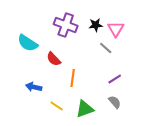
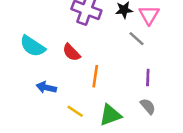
cyan semicircle: (28, 43) -> (33, 46), moved
purple line: (115, 79) -> (148, 77), turned -56

